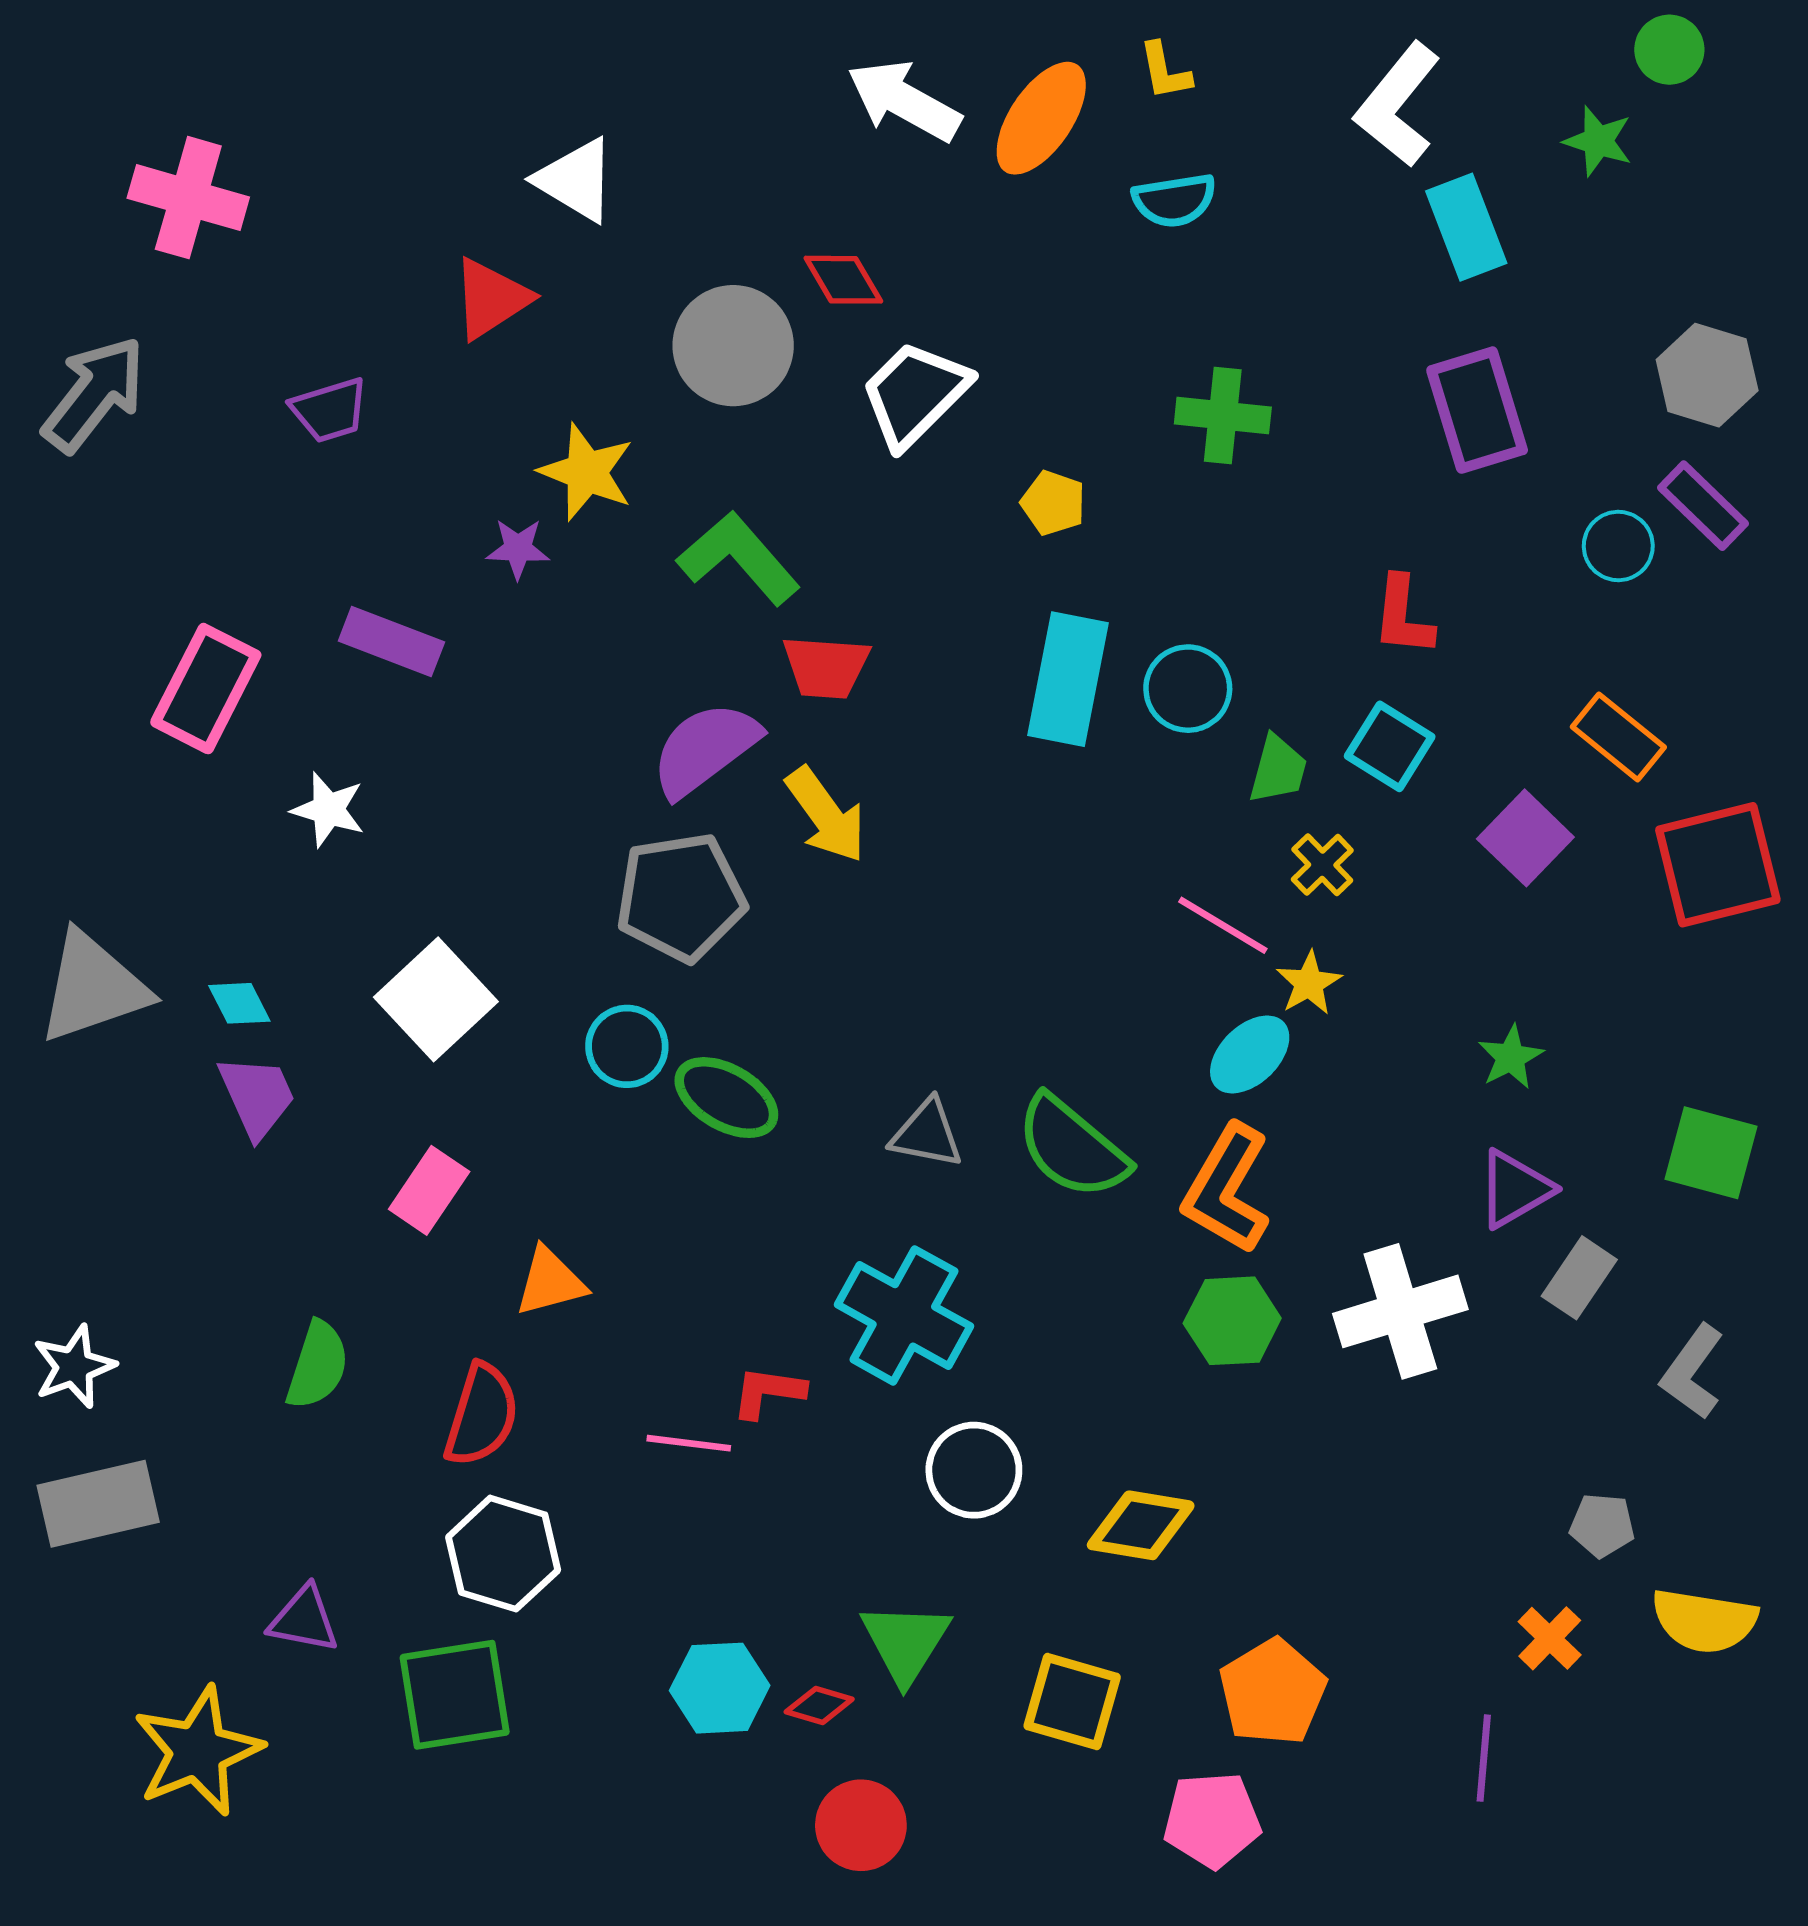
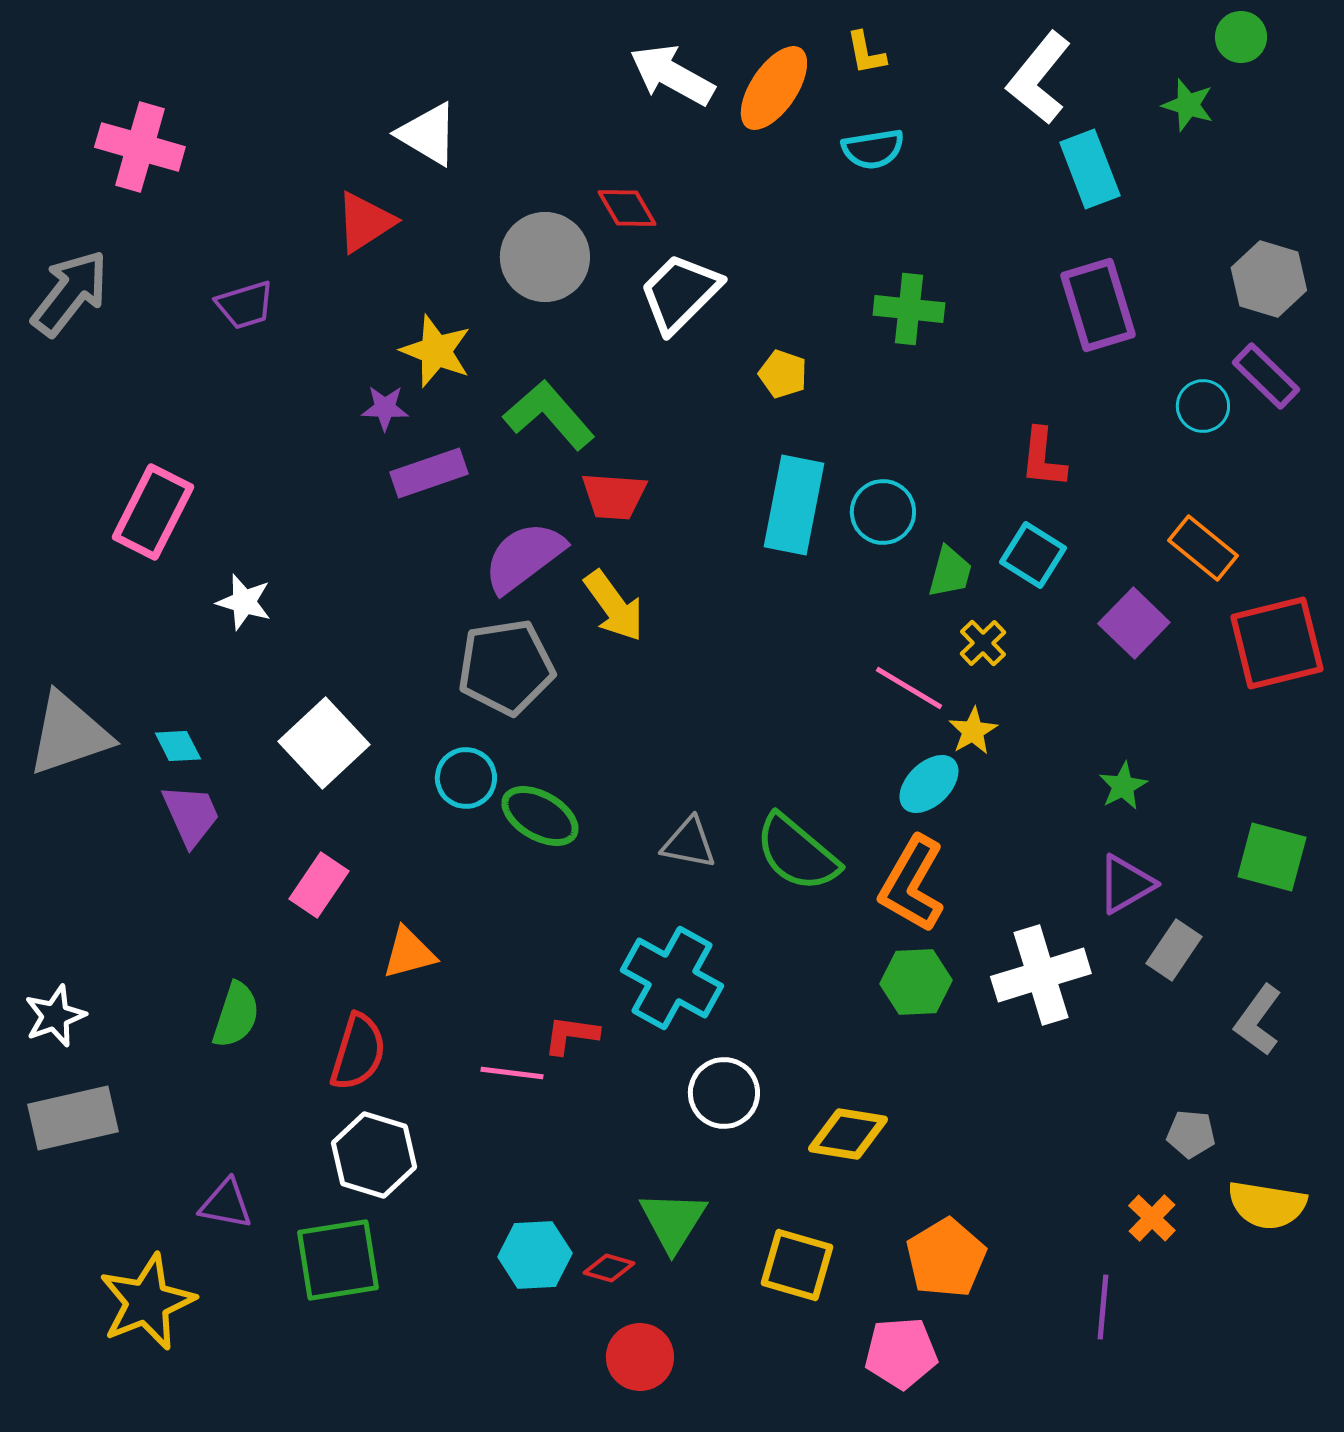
purple rectangle: (391, 641) -> (429, 473), moved, turned -40

